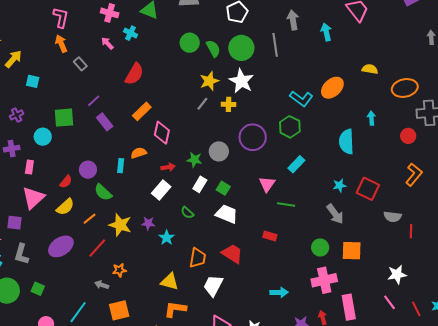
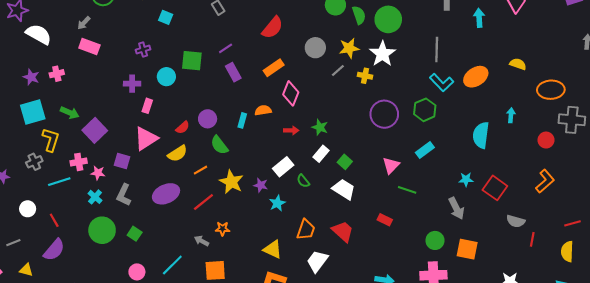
gray line: (275, 45) -> (437, 49), moved
gray circle: (219, 151) -> (315, 48), moved
white rectangle: (161, 190) -> (283, 167), moved

